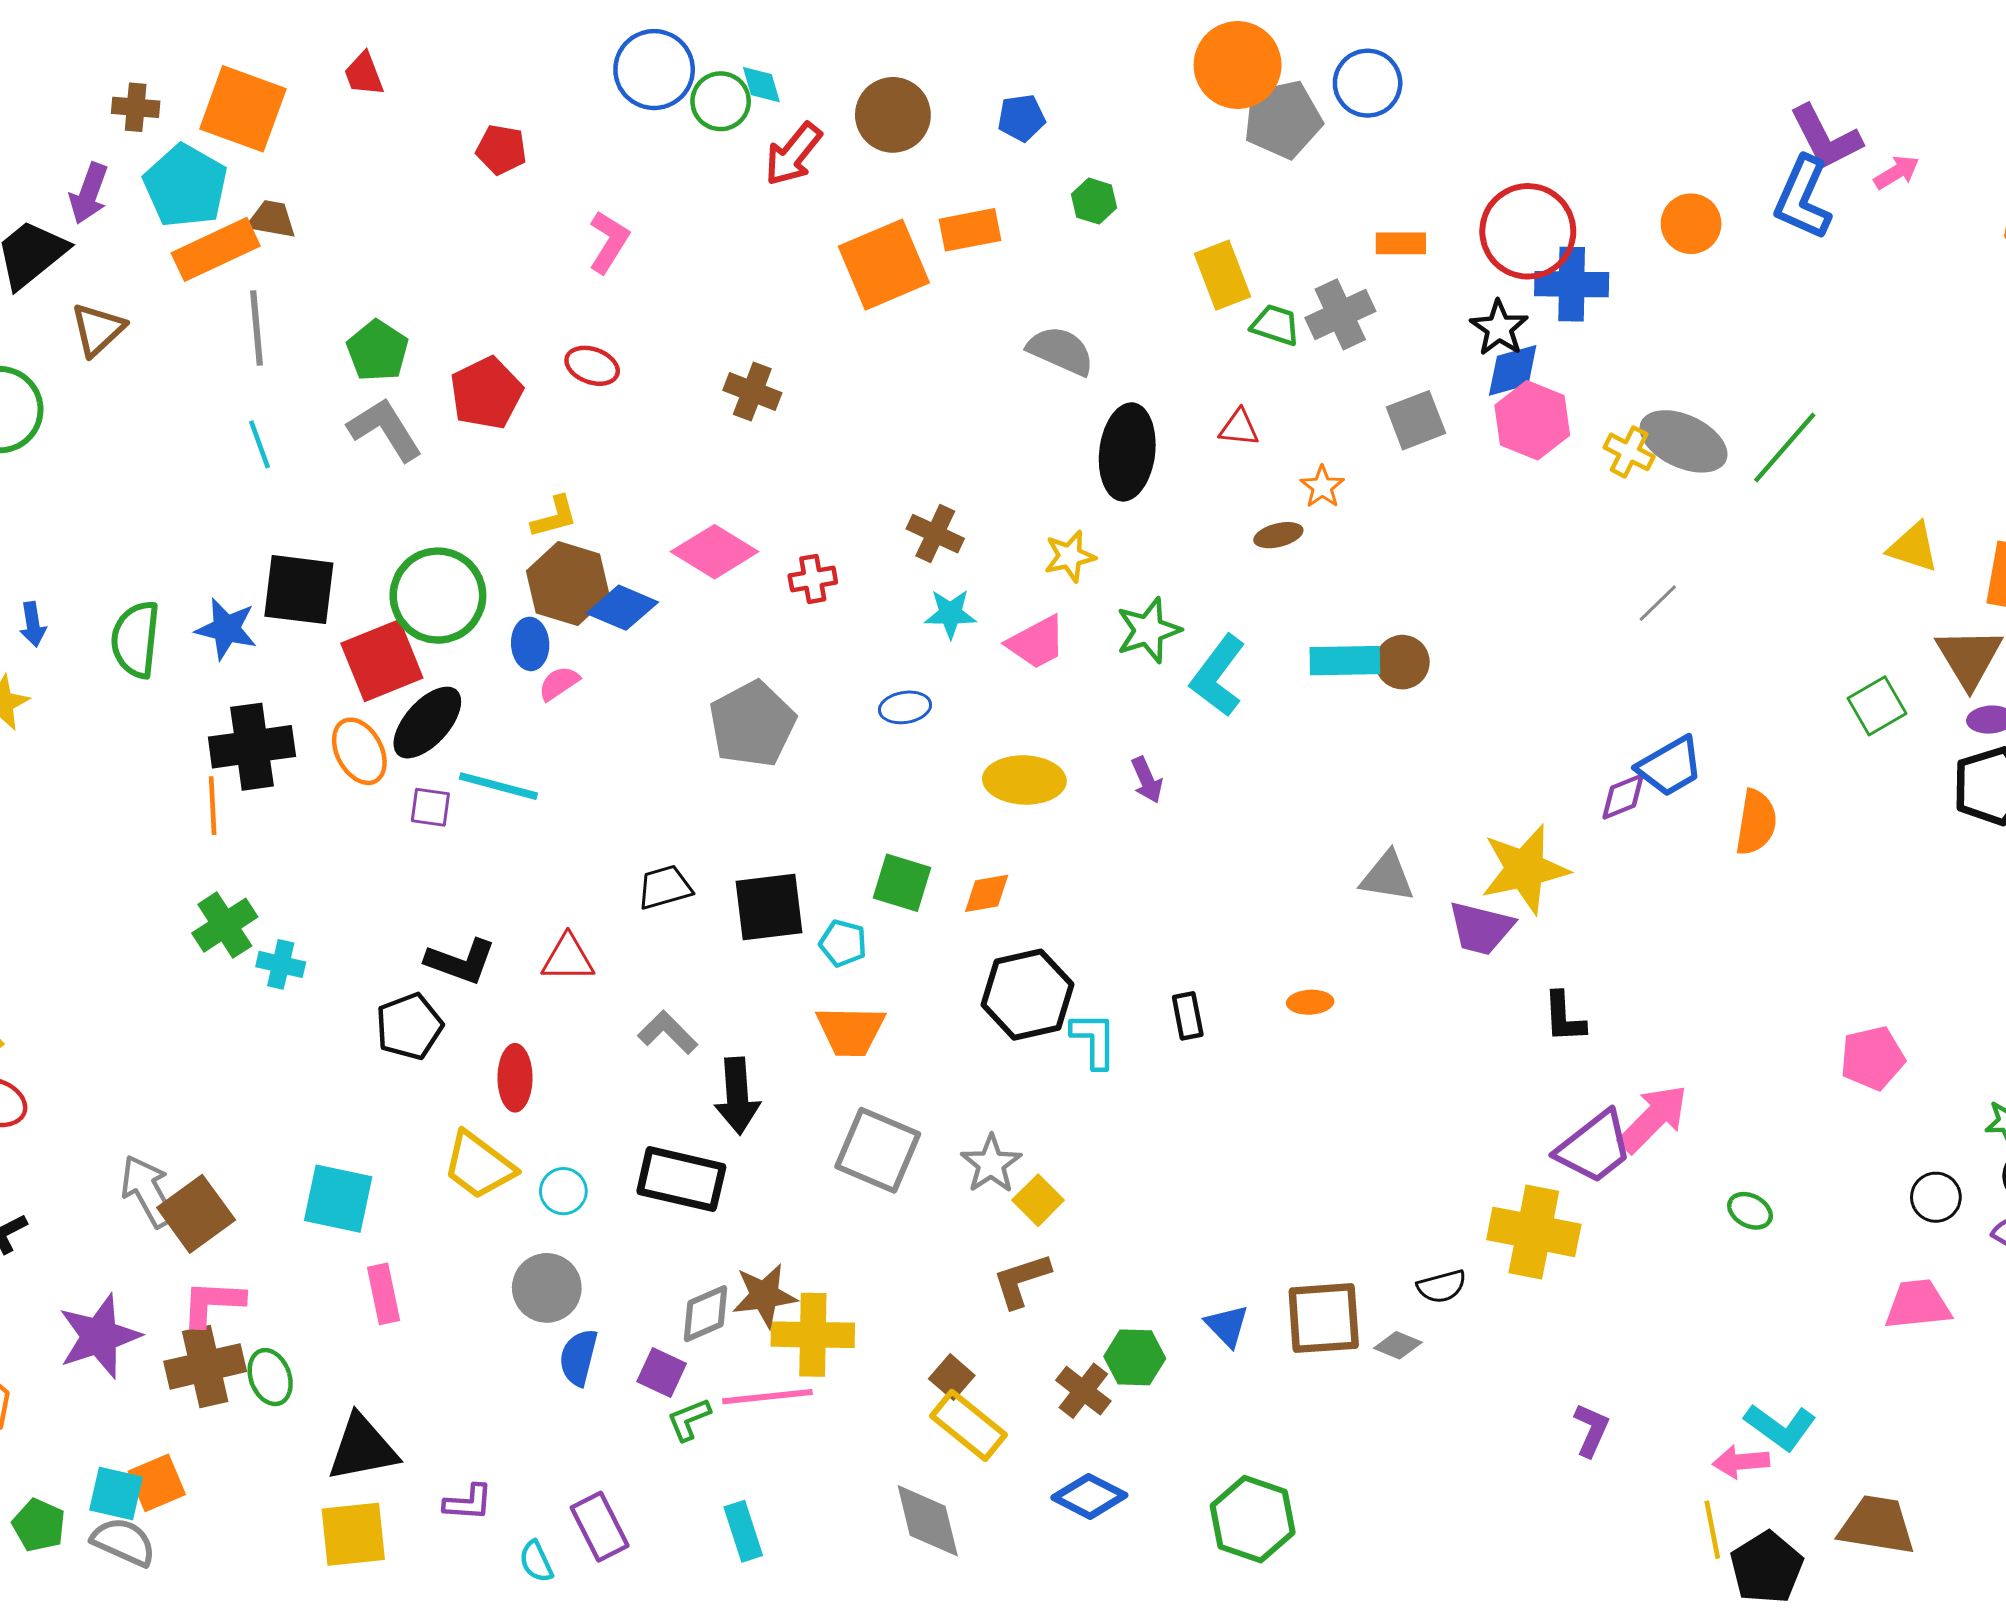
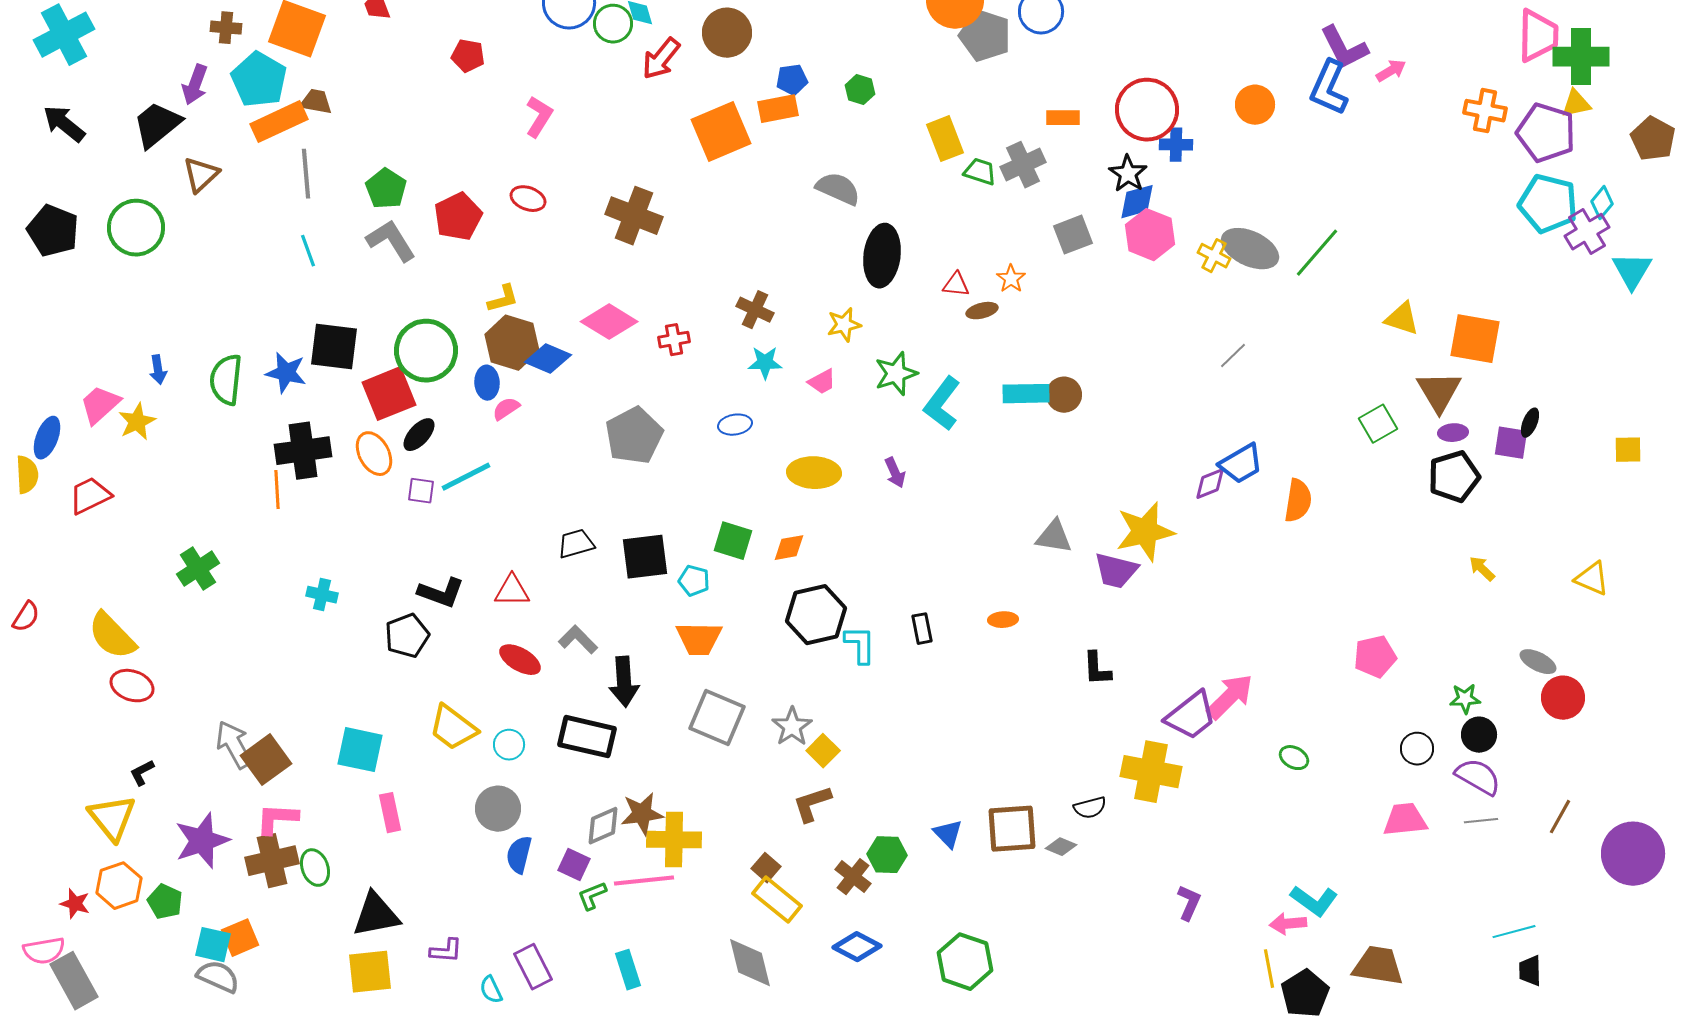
blue pentagon: (1021, 118) -> (792, 80), moved
gray pentagon: (1283, 119) -> (985, 36), turned 30
blue cross: (1572, 284) -> (1176, 145), size x0.7
brown cross: (752, 392) -> (634, 216), size x1.5
red triangle: (1239, 428) -> (956, 285), moved
pink trapezoid: (1037, 642) -> (822, 382), size x0.7
black ellipse: (427, 723) -> (419, 435), size x0.7
cyan line: (498, 786) -> (466, 477), turned -42
green cross: (225, 925) -> (198, 569), moved
black L-shape: (1564, 1017) -> (1097, 669), moved
red ellipse: (515, 1078) -> (520, 660), moved, turned -60
green pentagon: (39, 1525) -> (165, 902), moved

